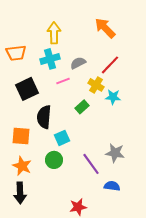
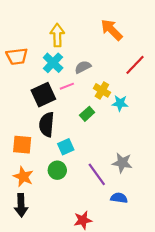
cyan cross: (50, 59) -> (53, 63), turned -30
red line: (110, 65) -> (135, 65), moved
black square: (27, 89) -> (43, 95), moved

